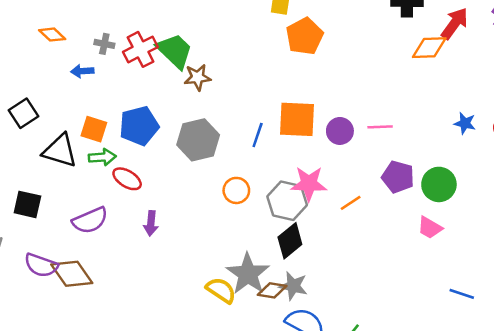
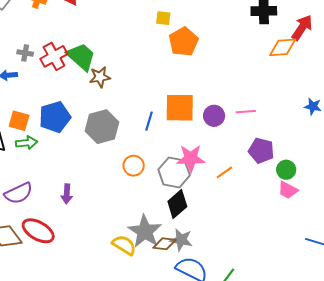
red ellipse: (127, 179) -> (38, 231), moved, size x1.4
green circle: (439, 184) -> (286, 170), moved, size x0.7

